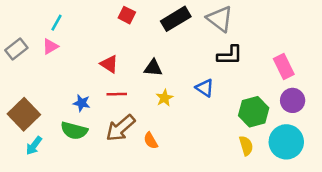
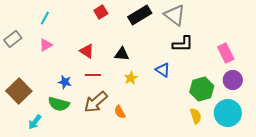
red square: (127, 15) -> (101, 12), turned 32
pink triangle: (50, 46) -> (46, 45), moved
cyan arrow: (34, 146) -> (35, 122), moved

